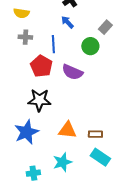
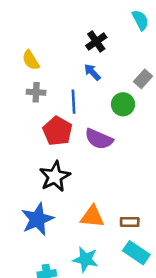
yellow semicircle: (21, 13) -> (31, 60), turned 49
black star: (39, 100) -> (55, 176), turned -30
cyan star: (62, 162) -> (86, 259), turned 30

